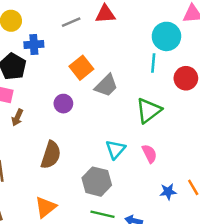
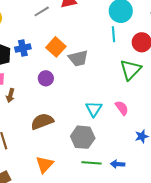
blue cross: (34, 45) -> (23, 48), moved
gray trapezoid: (106, 86) -> (78, 58), turned 40
green triangle: (149, 110) -> (131, 70), moved
brown semicircle: (51, 155) -> (42, 121), turned -120

